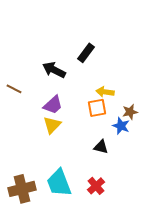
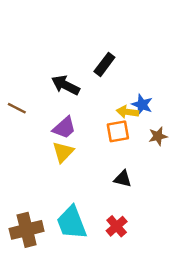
blue star: (121, 126) -> (142, 105), moved

